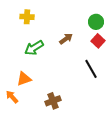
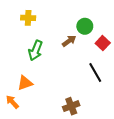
green circle: (96, 22) -> (85, 26), moved
green arrow: (34, 48) -> (35, 50), turned -36
brown cross: (53, 101) -> (71, 106), moved

